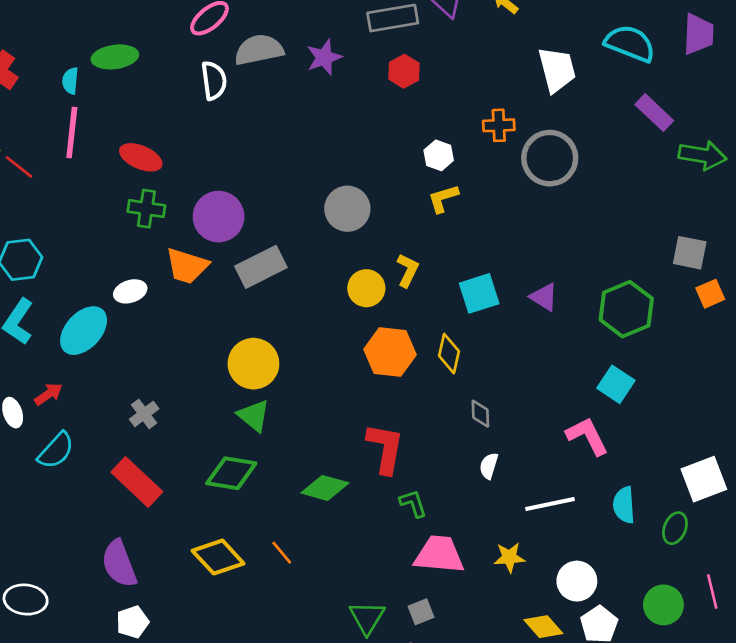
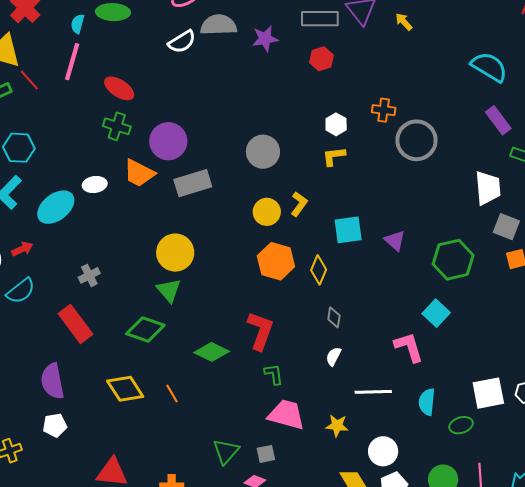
white trapezoid: (557, 70) -> (488, 188), moved
white semicircle: (214, 80) -> (182, 42), turned 56
green ellipse: (675, 528) -> (461, 425), turned 40

